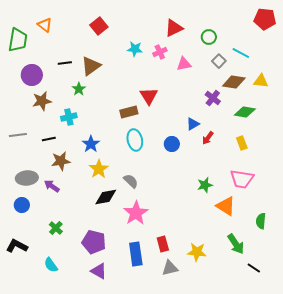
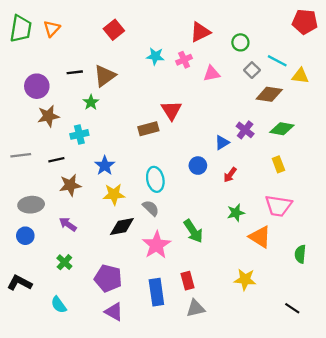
orange triangle: (45, 25) -> (52, 29), turned 35
green trapezoid: (18, 40) -> (21, 29), moved
yellow triangle: (261, 81) -> (300, 76), moved
purple cross: (213, 98) -> (245, 130), moved
red arrow: (208, 138) -> (230, 175), moved
cyan ellipse: (135, 140) -> (155, 179), moved
yellow star: (99, 169) -> (114, 194), turned 30
purple arrow: (52, 186) -> (68, 224), moved
green arrow: (236, 244) -> (193, 231), moved
yellow star: (197, 252) -> (245, 279), moved

